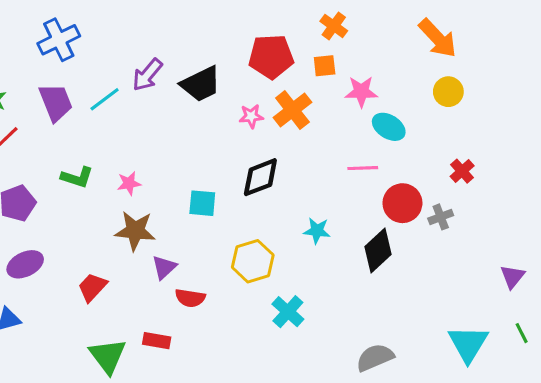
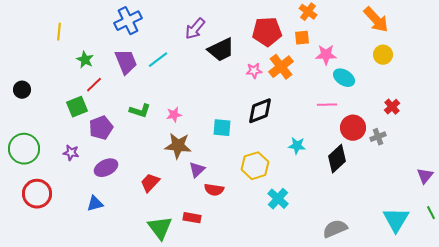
purple arrow: (147, 75) -> (195, 29), moved

